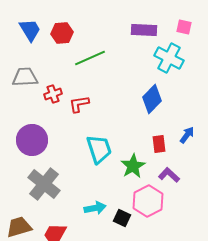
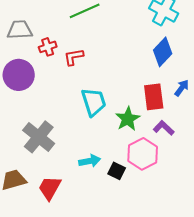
blue diamond: (152, 99) -> (163, 52), moved
purple circle: (32, 140) -> (19, 75), moved
red rectangle: (159, 144) -> (154, 97), size x1.5

